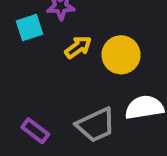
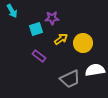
purple rectangle: (35, 131) -> (39, 56), moved

